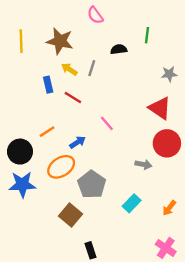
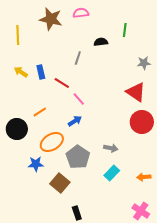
pink semicircle: (95, 15) -> (81, 13), turned 119
brown star: (60, 41) -> (51, 19), moved
yellow arrow: (69, 69) -> (21, 72), moved
pink line: (107, 123) -> (79, 99), moved
blue arrow: (78, 142) -> (75, 121), moved
gray arrow: (143, 164) -> (111, 148), moved
blue star: (22, 184) -> (36, 164), moved, size x0.7
orange arrow: (169, 208) -> (144, 177), turned 48

